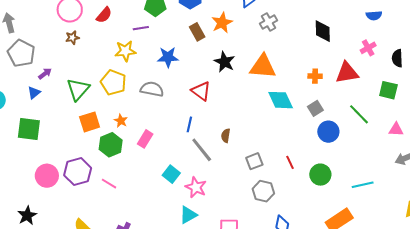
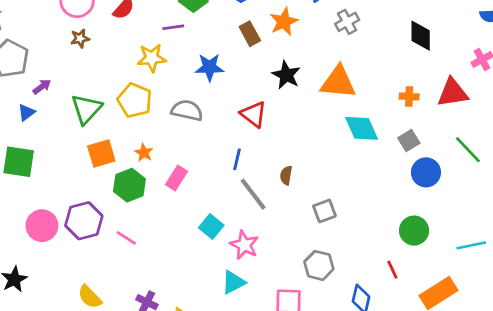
red line: (290, 162) -> (392, 270), moved
gray hexagon: (263, 191) -> (319, 265), moved

